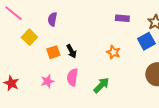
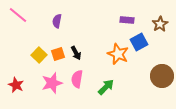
yellow square: (29, 37) -> (39, 55), moved
blue square: (146, 41) -> (139, 42), moved
orange star: (113, 52) -> (118, 54), size x1.5
pink star: (47, 81) -> (52, 83), size x1.5

